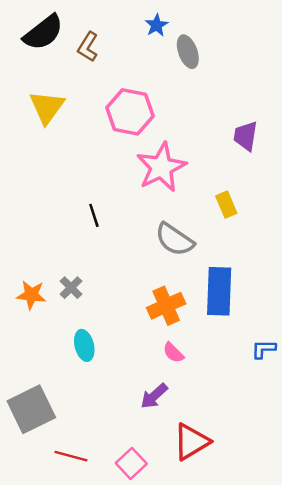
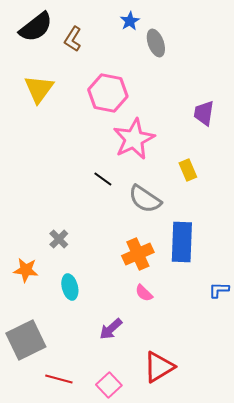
black line: (94, 215) -> (103, 179), moved, turned -36
orange star: (31, 295) -> (26, 270), moved
purple arrow: (154, 396) -> (111, 329), moved

